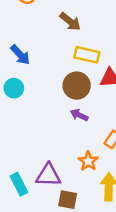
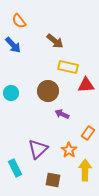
blue arrow: (20, 55) -> (13, 45), moved
brown circle: (77, 86) -> (48, 91), moved
purple triangle: (48, 175) -> (38, 149), moved, turned -45

